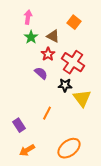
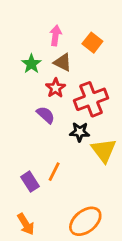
pink arrow: (28, 17) -> (56, 35), moved
red cross: (73, 62) -> (91, 99), turned 35
purple rectangle: (19, 125) -> (30, 182), moved
orange arrow: (27, 150) -> (26, 224), turned -91

